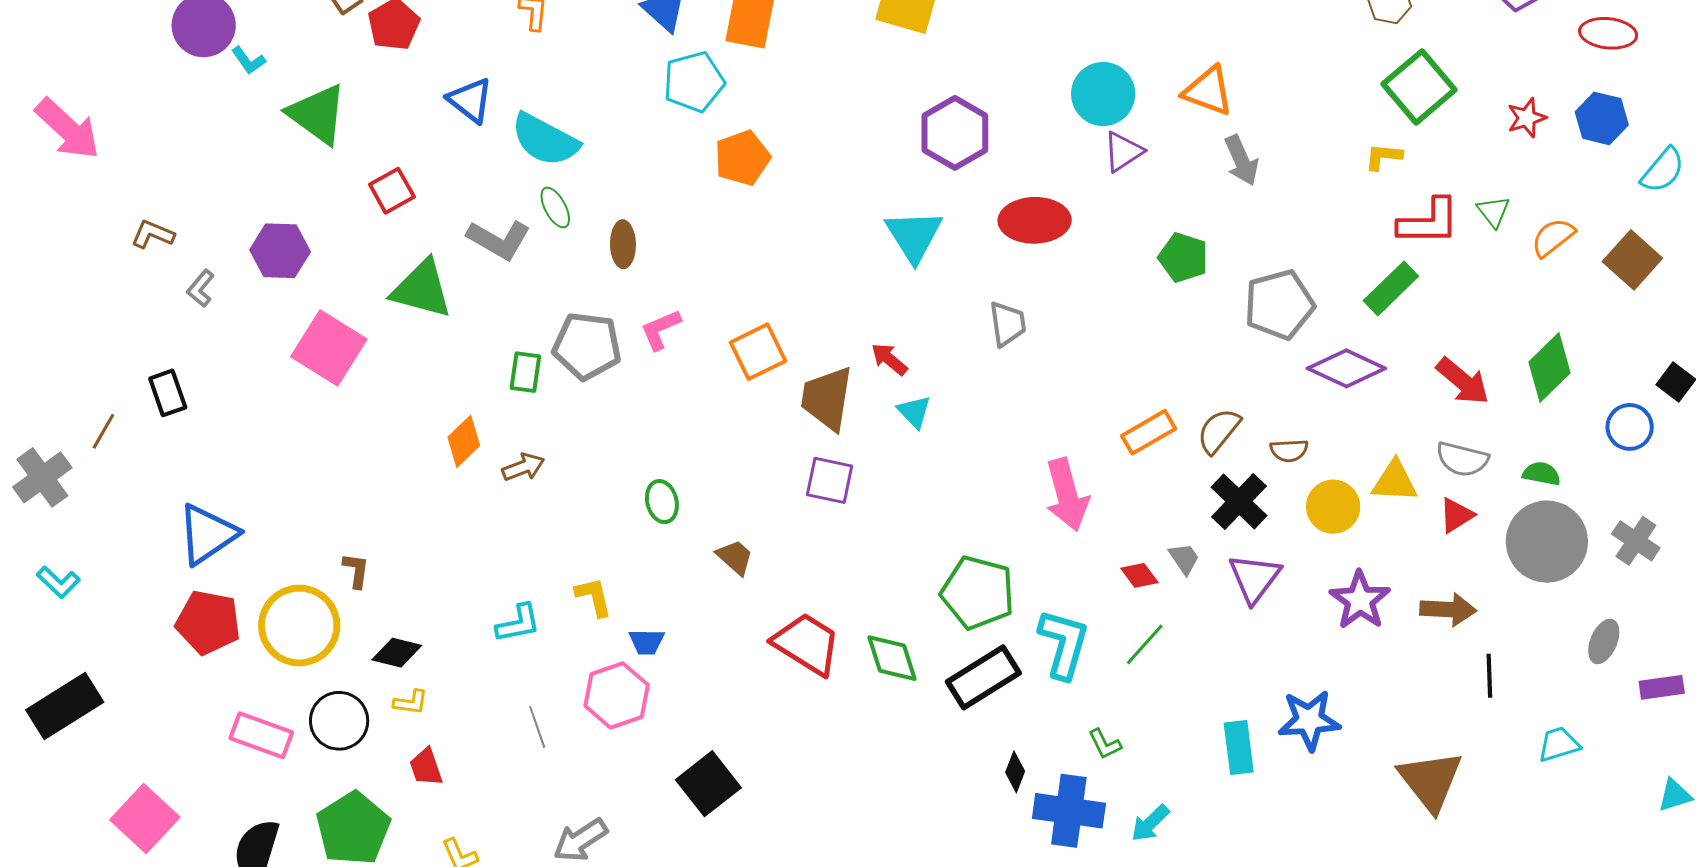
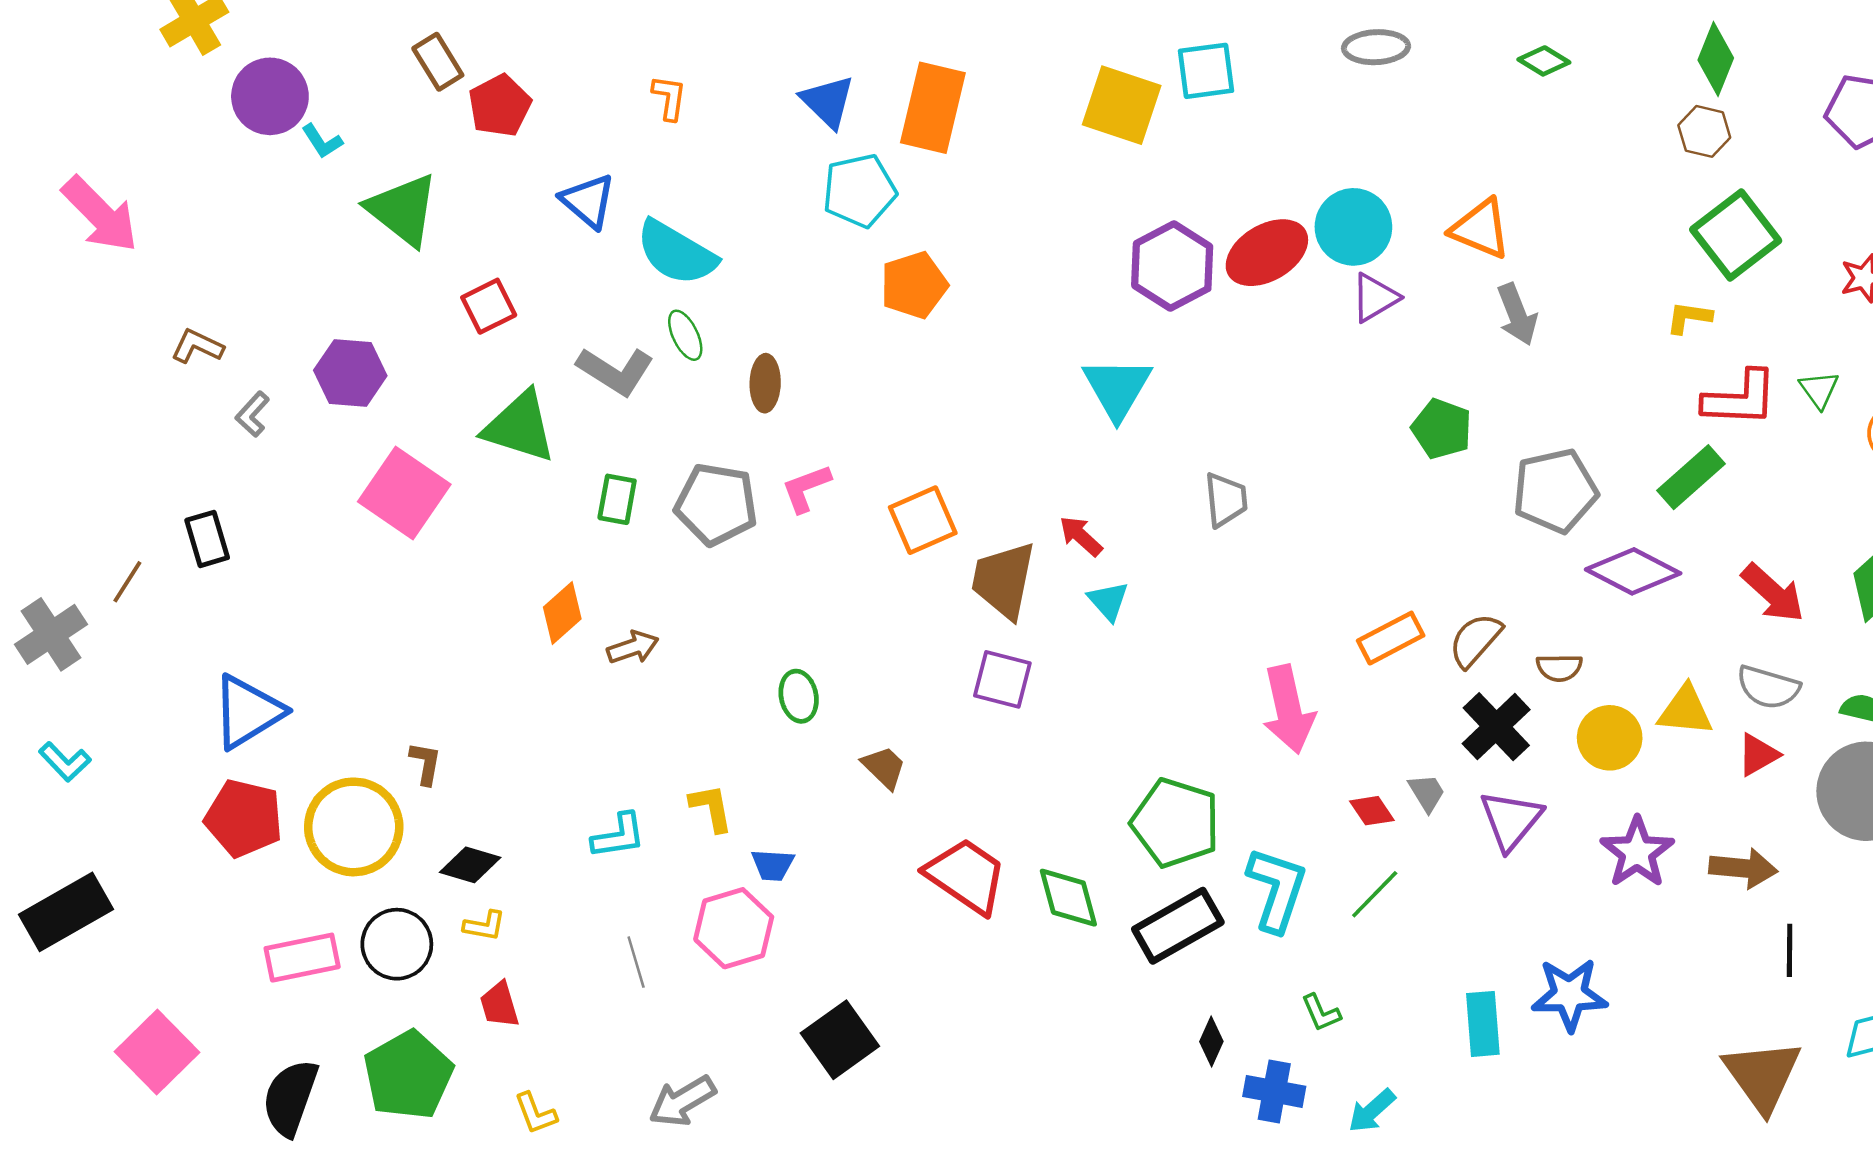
red ellipse: (1035, 220) -> (1267, 253), moved, turned -32
green rectangle: (525, 372) -> (617, 499), moved
pink rectangle: (261, 735) -> (302, 958), turned -34
brown triangle: (1430, 781) -> (1762, 1076), moved
blue cross: (1069, 811) -> (1274, 1091), size x0.7

